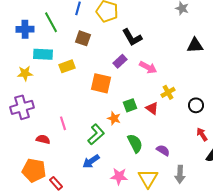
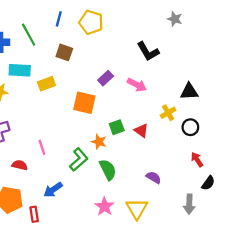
black L-shape: (132, 37) -> (148, 51), moved
black triangle: (195, 45) -> (189, 92), moved
yellow cross: (168, 92) -> (168, 113), moved
green semicircle: (135, 143) -> (108, 170), moved
blue arrow: (91, 161) -> (53, 190), moved
gray arrow: (180, 174) -> (189, 204), moved
pink star: (119, 176) -> (104, 206), turned 30
red rectangle: (56, 183) -> (34, 214), turned 32

